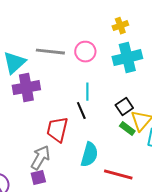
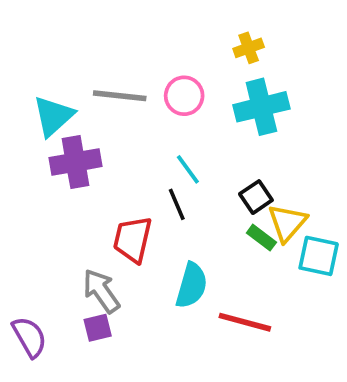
cyan line: (87, 92) -> (188, 169), turned -36
gray arrow: (40, 158) -> (101, 291), turned -65

